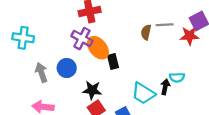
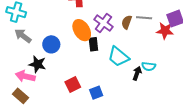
purple cross: (82, 38) -> (103, 23), moved
gray arrow: (41, 72) -> (23, 36), moved, turned -42
black star: (92, 90) -> (37, 64), moved
cyan trapezoid: (143, 93) -> (118, 57), moved

